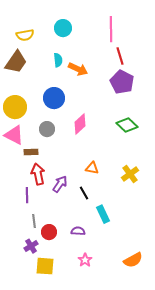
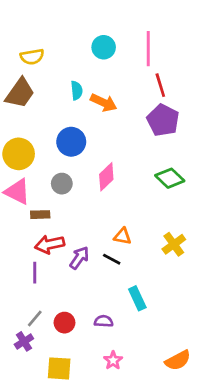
cyan circle: (63, 28) -> (104, 47), moved
red arrow: (38, 174) -> (50, 244), turned -90
black line: (84, 193) -> (112, 259), moved, turned -32
gray line: (34, 221) -> (35, 319), moved, turned 48
purple cross: (31, 246) -> (24, 341), moved

